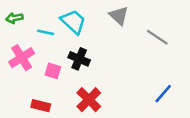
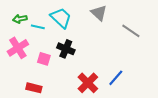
green arrow: (14, 18) -> (20, 19), moved
blue line: (163, 94) -> (116, 78), moved
red cross: (89, 100) -> (88, 83), moved

